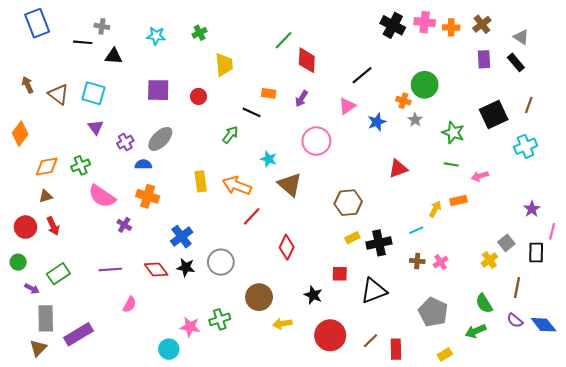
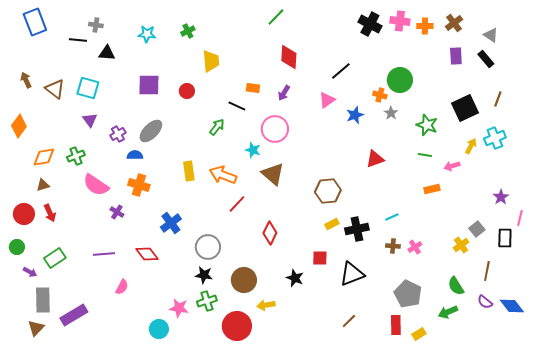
green line: (283, 40) -> (276, 17), moved
pink circle: (316, 141) -> (275, 129), moved
yellow arrow: (435, 209) -> (471, 146), moved
black star: (186, 267) -> (204, 275), moved
red circle: (330, 335) -> (237, 326), moved
red rectangle: (396, 349) -> (396, 325), moved

